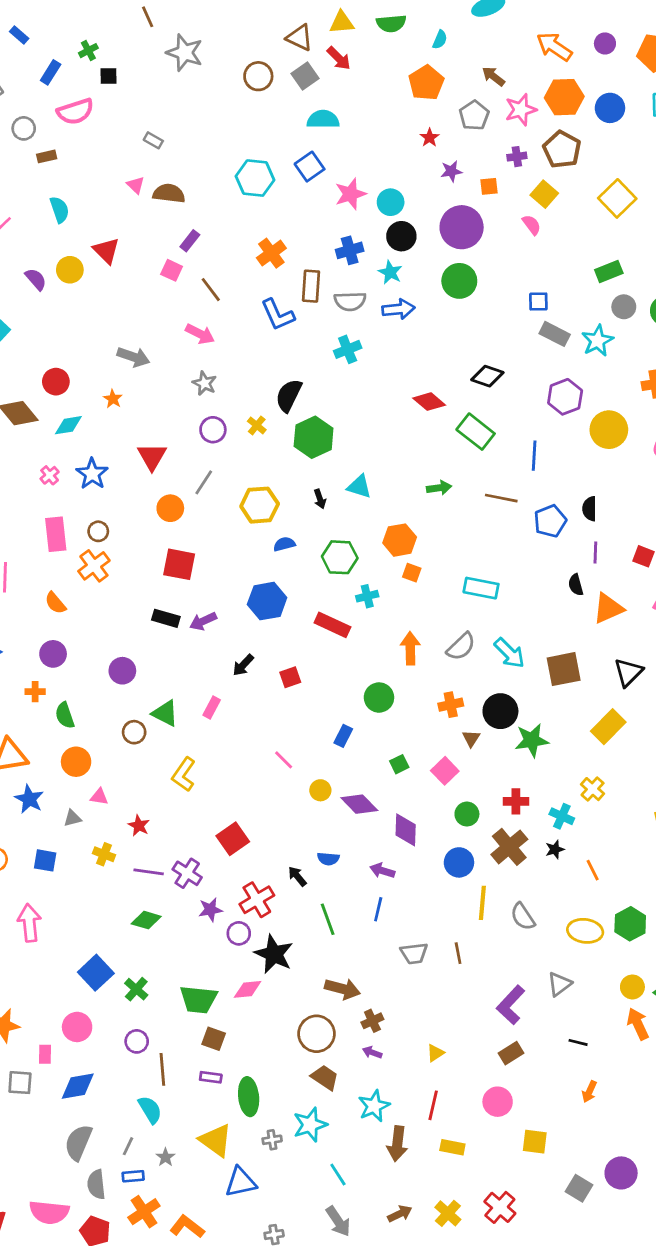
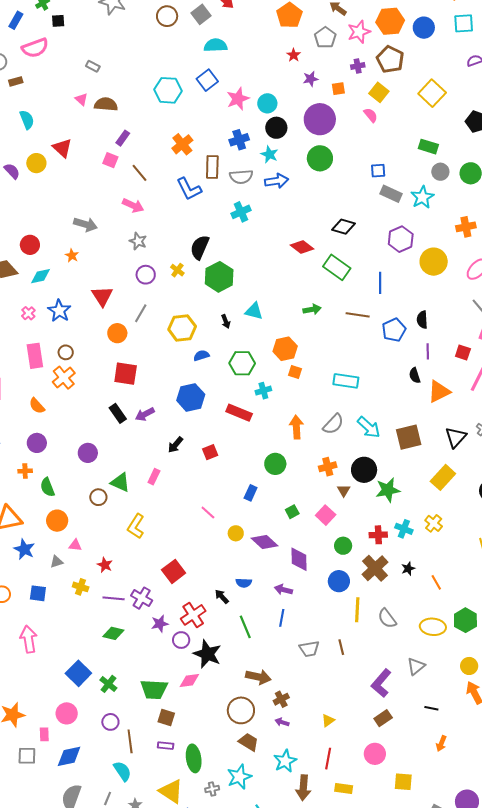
green rectangle: (609, 272) -> (428, 147), turned 42
black rectangle: (166, 618) -> (118, 413), turned 42
cyan cross: (562, 816) -> (404, 529), moved

